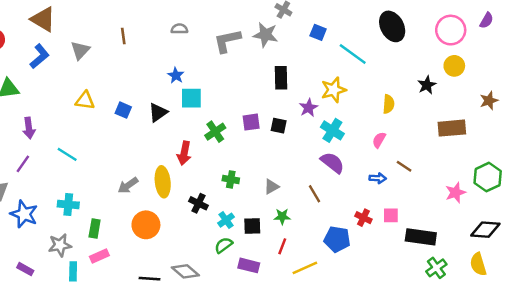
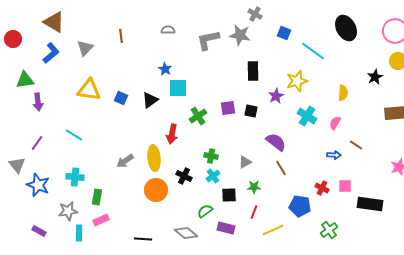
yellow triangle: (85, 101) -> (89, 90), size x1.4
purple arrow: (29, 128) -> (38, 102), moved
cyan cross: (332, 130) -> (307, 116), moved
purple semicircle: (332, 163) -> (276, 142), moved
cyan cross: (226, 220) -> (213, 176), moved
orange circle: (146, 225) -> (156, 190), moved
green cross: (436, 268) -> (329, 230), moved
gray diamond: (185, 271) -> (186, 233), moved

